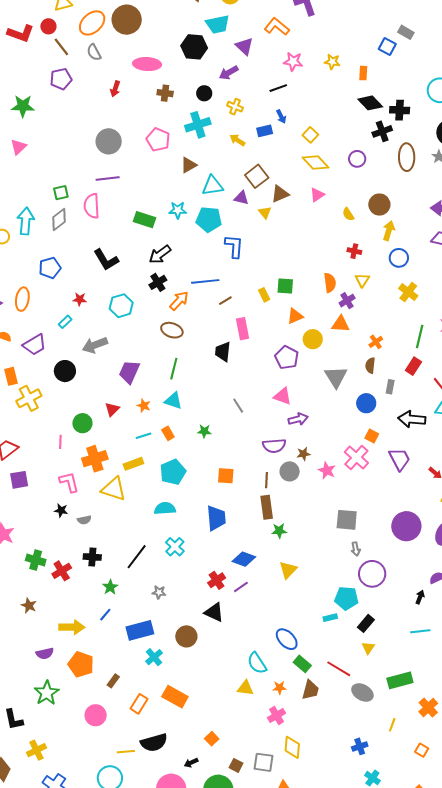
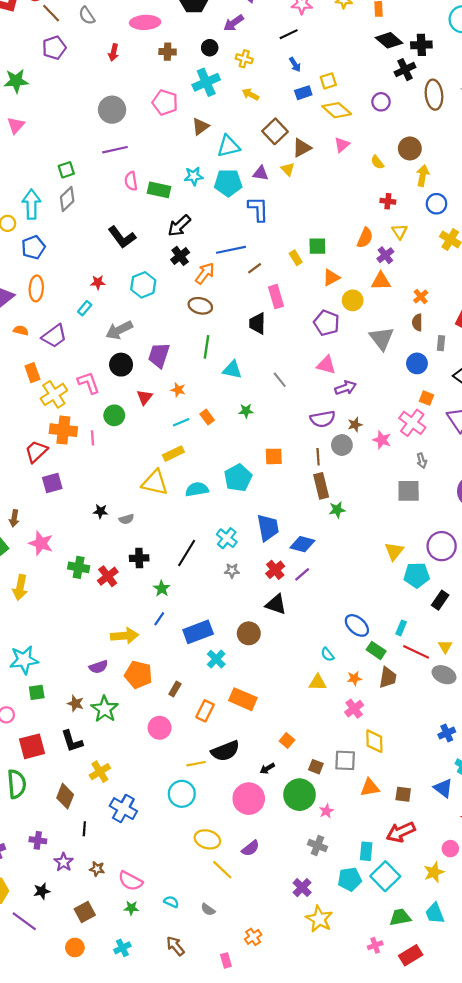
blue rectangle: (265, 131) -> (303, 93), moved
yellow square: (310, 135) -> (328, 81), turned 35
purple triangle: (241, 198) -> (261, 173), moved
pink semicircle: (92, 206) -> (131, 181), moved, size x0.7
blue pentagon: (50, 268) -> (33, 247), moved
orange semicircle: (330, 283) -> (365, 238), turned 36
black circle: (65, 371) -> (121, 365), moved
cyan triangle: (173, 401) -> (232, 370), moved
orange cross: (95, 459) -> (63, 430), moved, turned 30
cyan pentagon: (173, 472) -> (238, 478), moved
pink L-shape: (69, 482) -> (89, 383), moved
cyan semicircle: (165, 508) -> (197, 489), moved
blue trapezoid: (216, 518) -> (268, 528), moved
gray arrow: (356, 549) -> (422, 461), moved
yellow triangle: (288, 570) -> (394, 551), moved
gray star: (159, 592) -> (232, 571), moved
brown star: (29, 606) -> (75, 703), moved
cyan rectangle: (330, 618) -> (401, 628), moved, turned -48
yellow triangle: (368, 648) -> (445, 647), moved
cyan semicircle: (257, 663) -> (327, 654), size x0.6

